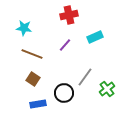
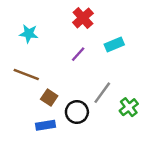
red cross: (69, 15) -> (83, 18), turned -30
brown line: (32, 54) -> (26, 75), moved
brown square: (33, 79) -> (49, 98), moved

